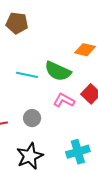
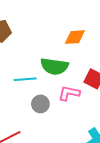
gray circle: (32, 118) -> (40, 104), moved

